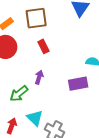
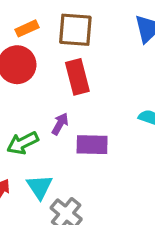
red rectangle: (43, 46) -> (77, 77), size x1.5
purple rectangle: (78, 84) -> (92, 145), moved

